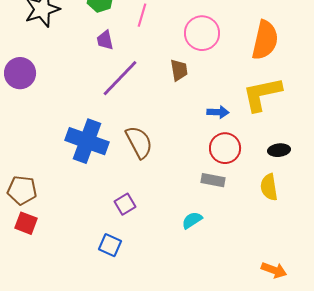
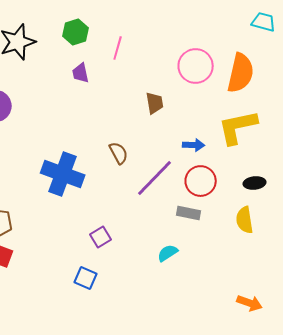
pink circle: (202, 33) -> (196, 66), moved
purple line: (120, 78) -> (155, 178), moved
brown semicircle: (139, 142) -> (119, 153), moved, size x0.7

